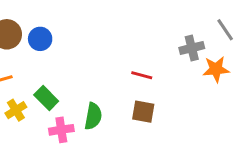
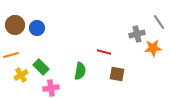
brown square: (143, 112) -> (117, 74), moved
green semicircle: (93, 116) -> (80, 71), moved

